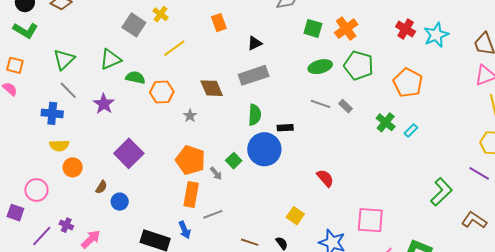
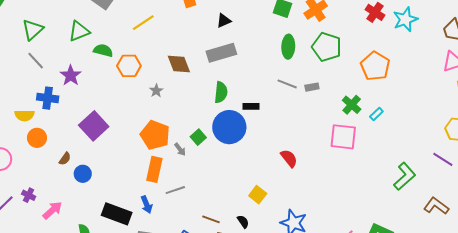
green ellipse: (320, 67) -> (288, 47), turned -75
gray rectangle: (345, 106) -> (312, 87), turned -56
blue cross: (52, 113) -> (48, 98), moved
pink square: (370, 220) -> (343, 137), moved

